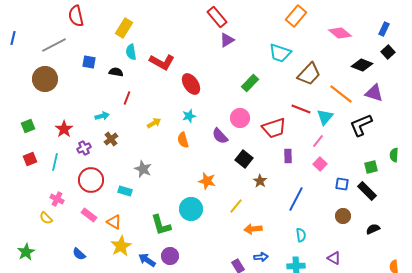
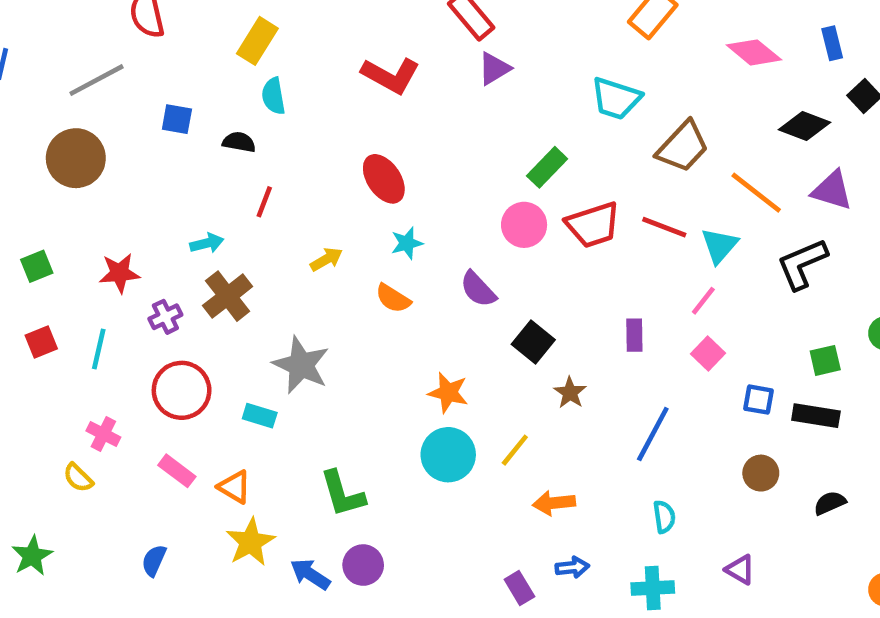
blue rectangle: (384, 29) -> (832, 43), moved, turned -40
red L-shape: (162, 62) -> (391, 75), moved
red ellipse: (191, 84) -> (384, 179), moved
pink circle: (240, 118) -> (524, 225), moved
red trapezoid: (274, 128) -> (593, 225), moved
red star: (64, 129) -> (119, 273), turned 30
brown cross: (111, 139) -> (228, 296), size x1.5
orange semicircle: (183, 140) -> (393, 298), turned -42
gray star: (143, 169) -> (301, 365), size x1.4
black rectangle: (367, 191) -> (816, 416), turned -36
cyan circle: (191, 209) -> (448, 455), moved
blue semicircle: (79, 254) -> (154, 560), turned 72

